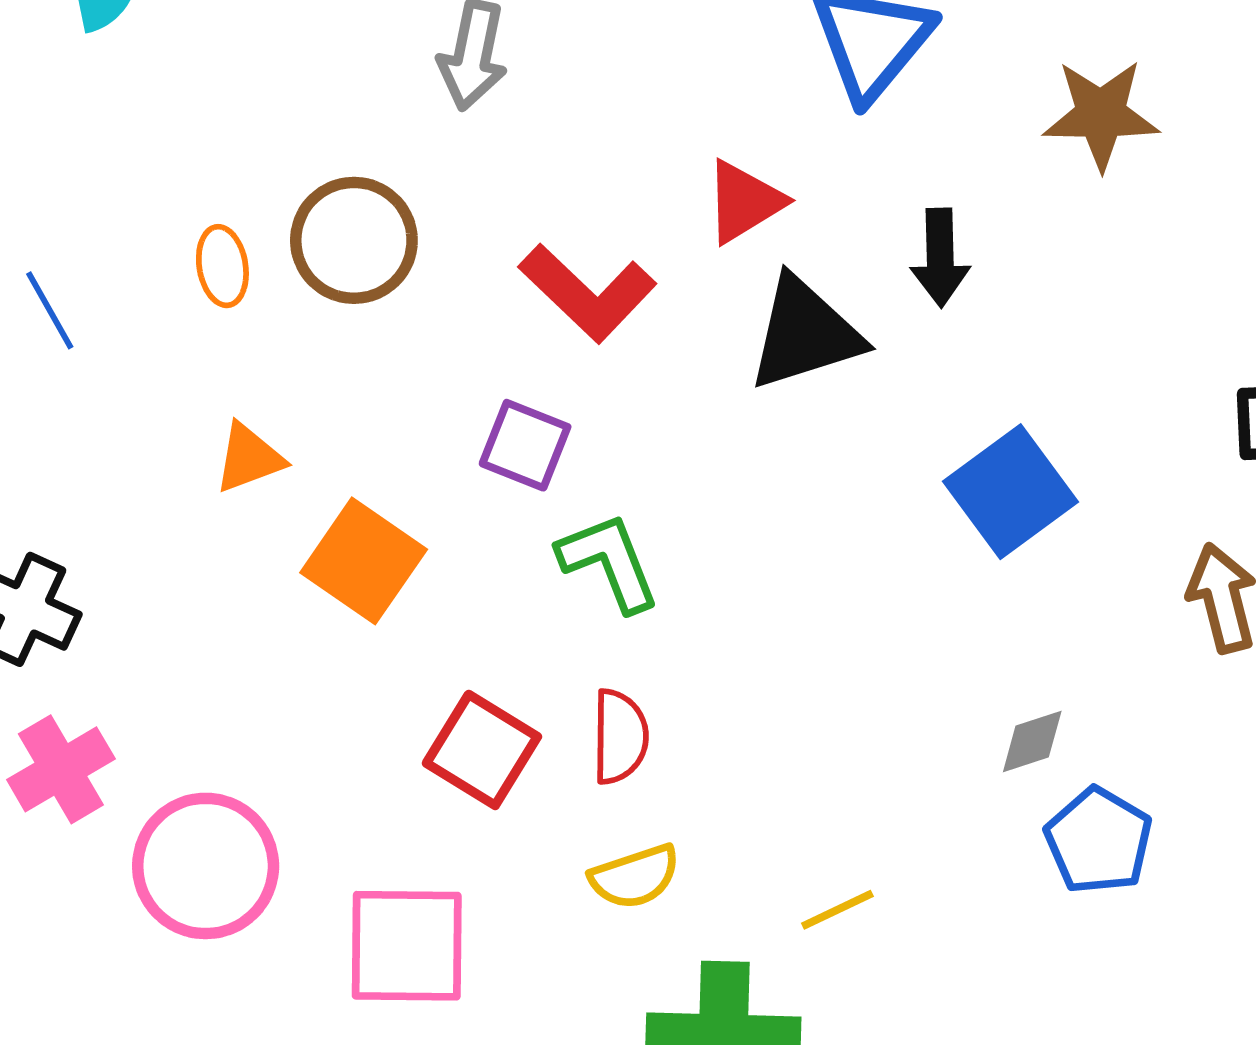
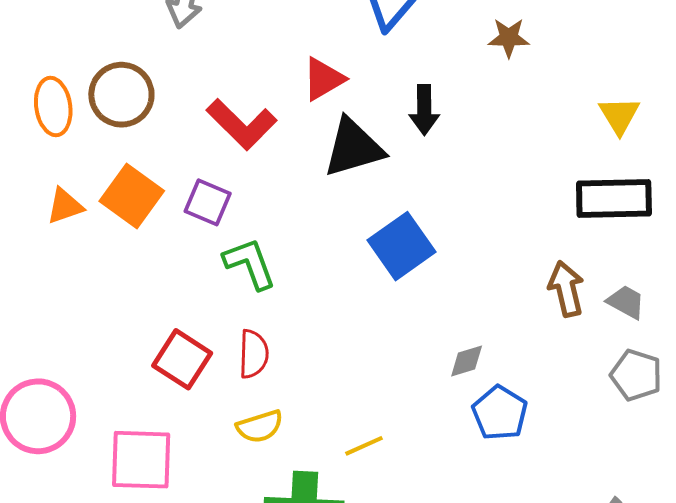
brown star: (1101, 114) -> (509, 38), size x0.7
orange ellipse: (222, 266) -> (53, 106), size x1.4
blue square: (1010, 492) -> (402, 246), moved
orange square: (364, 561) -> (132, 196), moved

